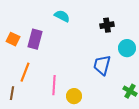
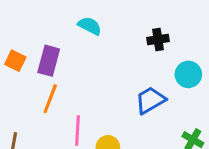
blue trapezoid: (102, 65) -> (150, 100), turned 45
orange line: (25, 72) -> (50, 99), moved

